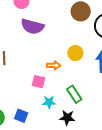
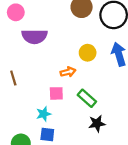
green rectangle: (74, 94) -> (87, 98), moved
cyan star: (49, 102) -> (44, 114), moved

